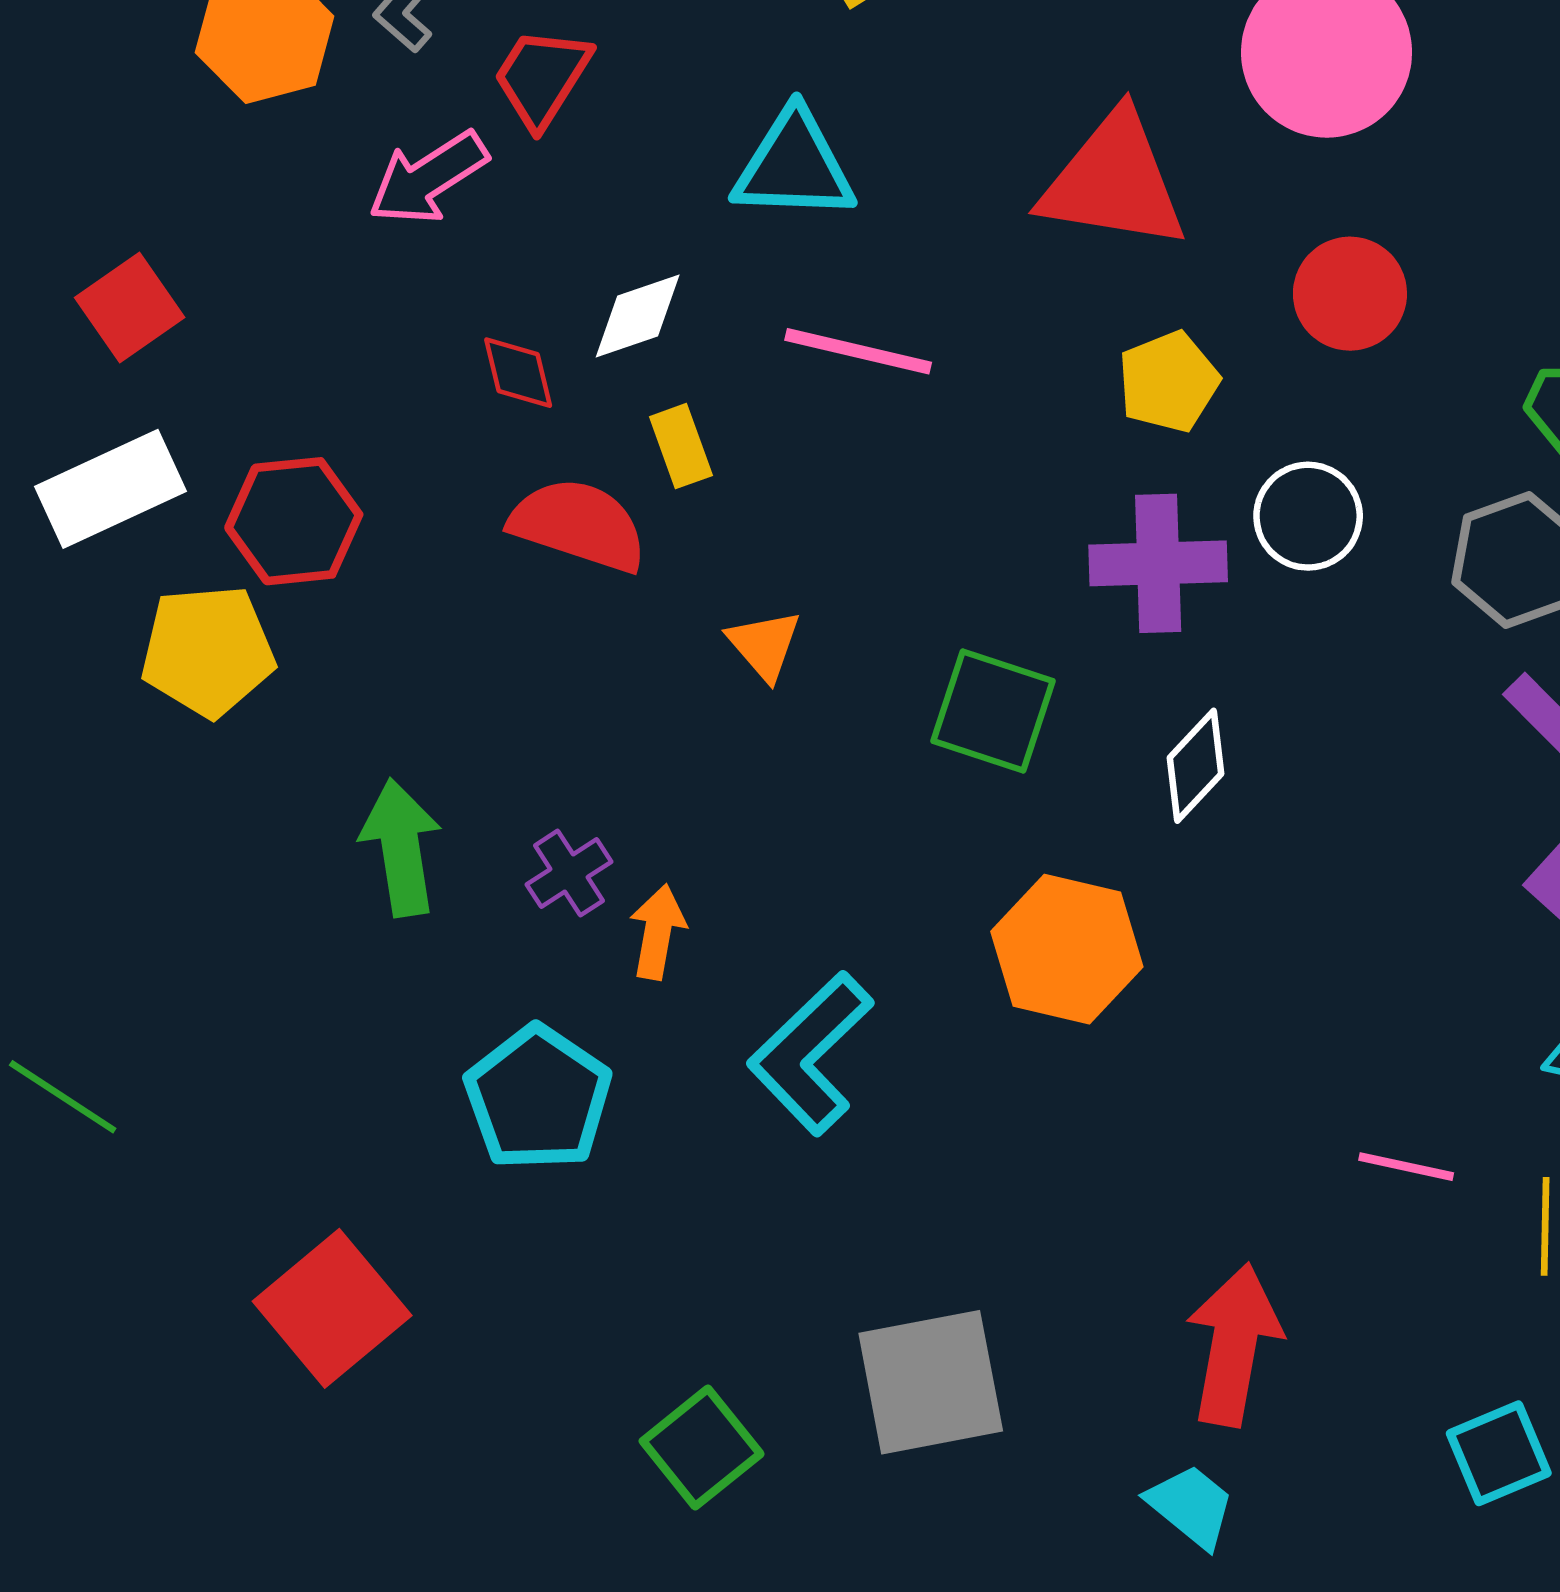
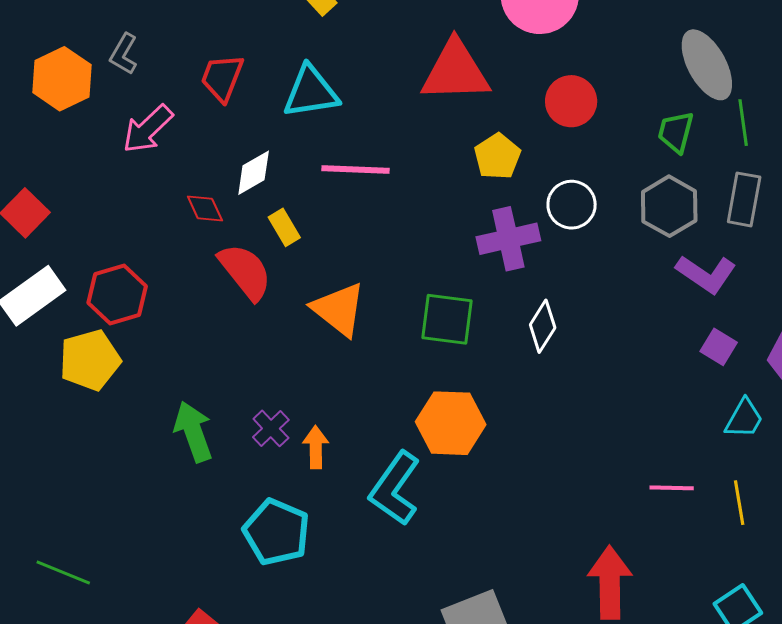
red trapezoid: (542, 77) -> (222, 78), moved
red semicircle: (578, 525) -> (245, 272), turned 44
orange triangle: (764, 645) -> (339, 309), size x1.6
orange hexagon: (1067, 949) -> (451, 423), moved

